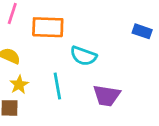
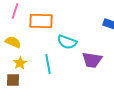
purple trapezoid: (107, 96) -> (92, 60), moved

